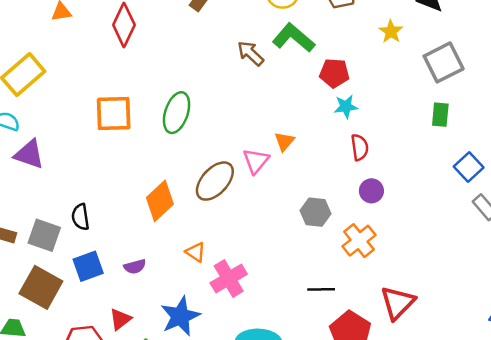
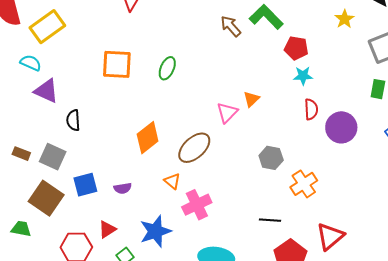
green ellipse: (177, 113) -> (167, 68), size x0.7
brown ellipse: (215, 181) -> (194, 148), moved
purple circle: (371, 191) -> (341, 127), moved, size x1.6
black semicircle: (80, 217) -> (73, 120), moved

